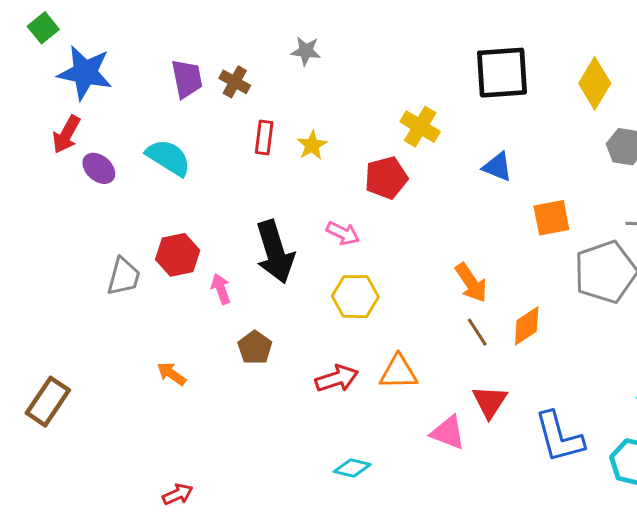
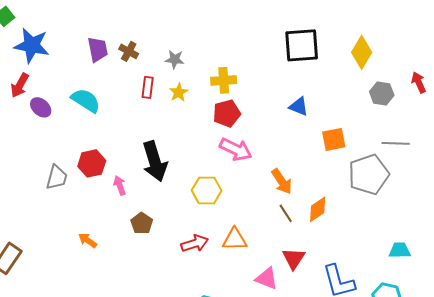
gray star: (306, 51) -> (175, 59), moved
yellow cross: (420, 127) -> (224, 80), moved, turned -35
pink arrow: (343, 233) -> (236, 149), moved, size x1.5

